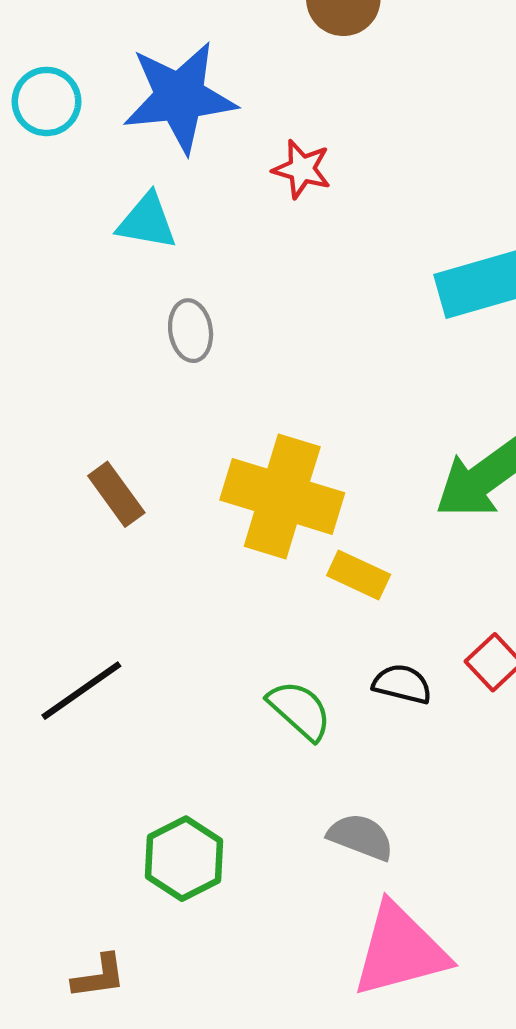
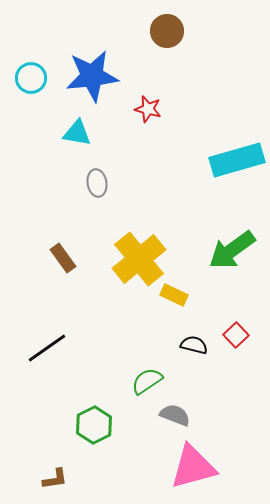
yellow cross: (282, 496) -> (139, 259), turned 34
green semicircle: (300, 710) -> (147, 381), moved, turned -76

